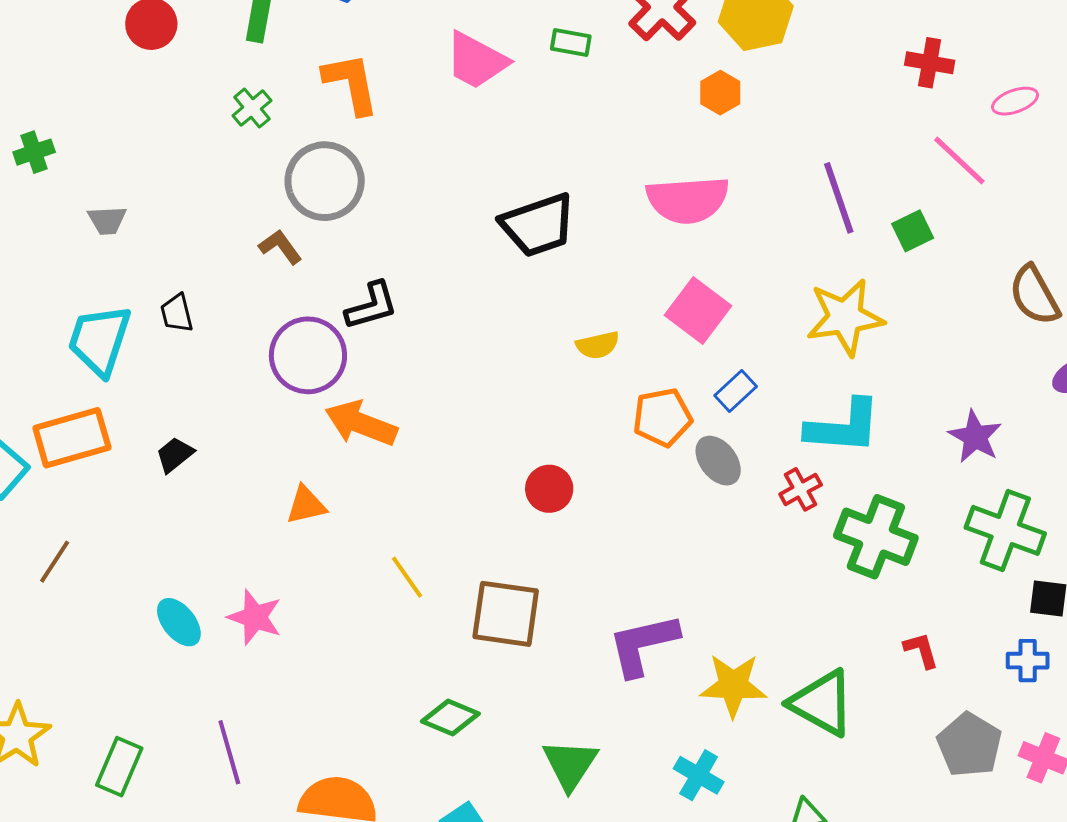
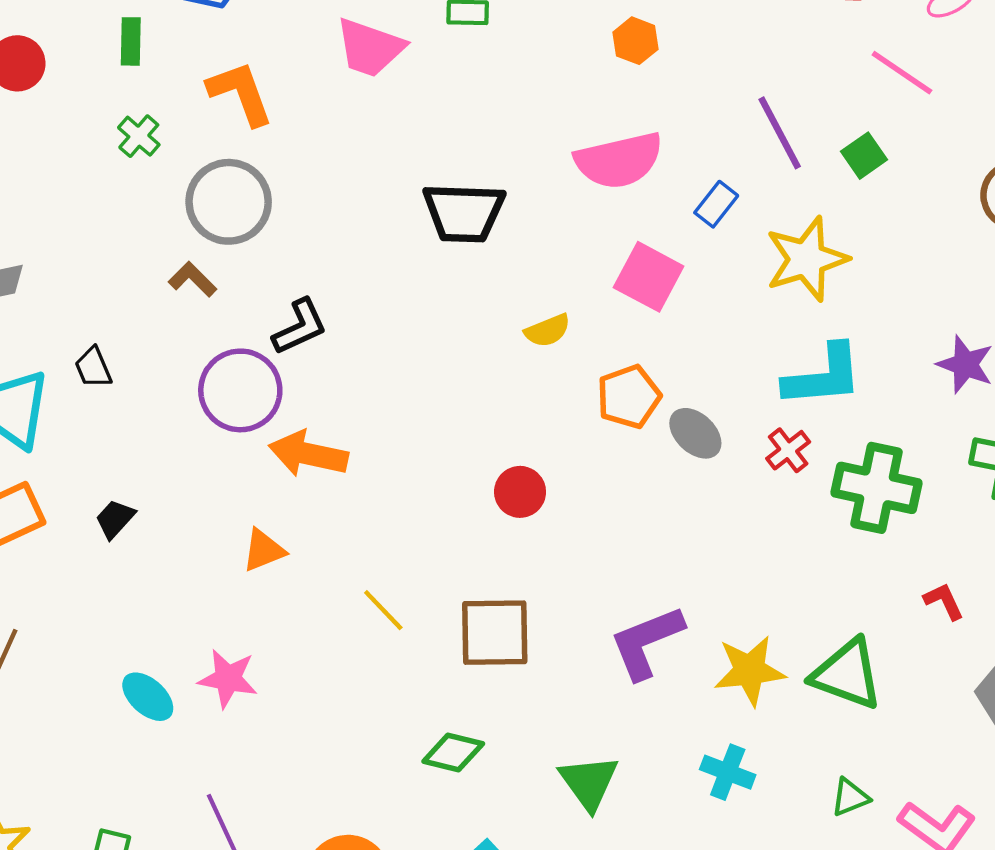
black trapezoid: (538, 225) -> (464, 213), turned 30
blue rectangle: (736, 391) -> (716, 204), moved

